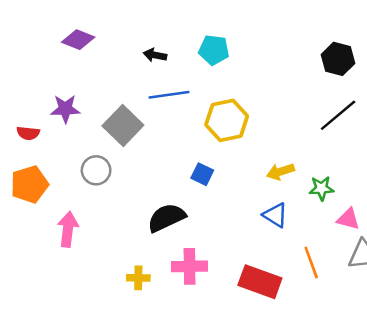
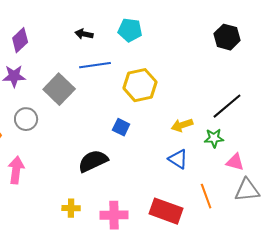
purple diamond: (78, 40) -> (20, 40), moved, turned -65
black line: (338, 115) -> (227, 106), moved
gray circle: (96, 170) -> (26, 119), moved
pink cross: (190, 266) -> (114, 215), moved

